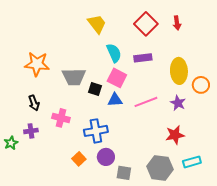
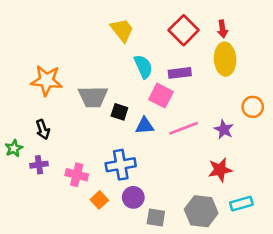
yellow ellipse: (179, 71) -> (225, 59), moved
pink square: (117, 78) -> (161, 96), moved
pink cross: (61, 118) -> (77, 175), moved
green star: (11, 143) -> (14, 148), moved

